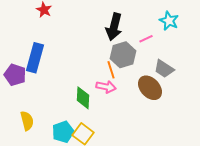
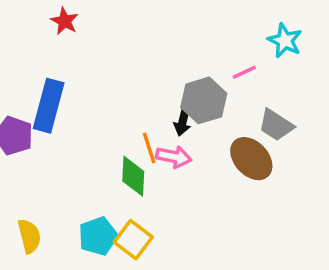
black arrow: (114, 27) -> (183, 122), moved, size x0.6
orange line: (111, 70) -> (149, 148), moved
yellow semicircle: (27, 121) -> (29, 236), moved

